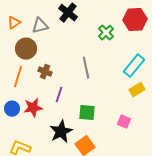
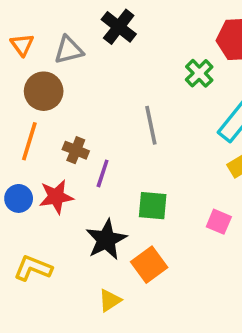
orange triangle: (14, 23) -> (22, 45), turned -32
green cross: (106, 33) -> (199, 73), moved
brown cross: (45, 72) -> (76, 150), moved

